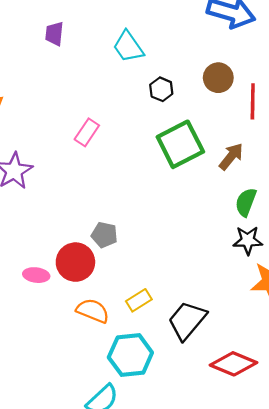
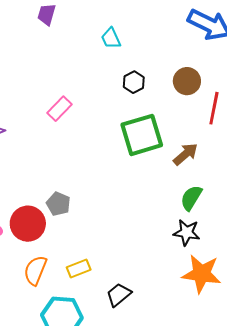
cyan trapezoid: (128, 47) -> (111, 38), size x0.7
orange semicircle: (93, 311) -> (35, 270), turned -100
black trapezoid: (187, 320) -> (119, 295), size x0.7

